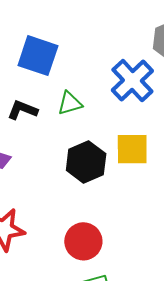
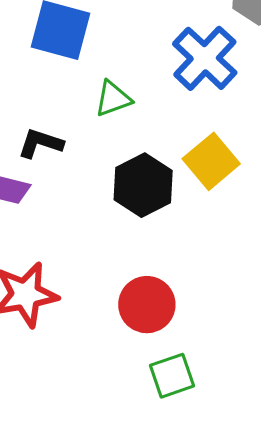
black L-shape: (22, 110) -> (41, 143), moved
yellow square: (132, 149) -> (211, 161), turned -36

